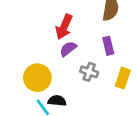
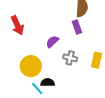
red arrow: (64, 27) -> (17, 25), moved, turned -42
purple rectangle: (108, 46) -> (77, 27), moved

